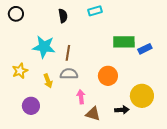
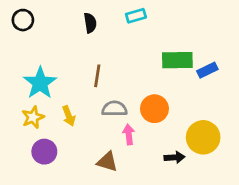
cyan star: (44, 47) -> (40, 83), moved, turned 30
yellow star: (20, 71) -> (33, 117), moved
gray semicircle: (69, 74) -> (114, 109), moved
pink arrow: (81, 97) -> (129, 134), moved
brown triangle: (93, 114) -> (107, 162), moved

